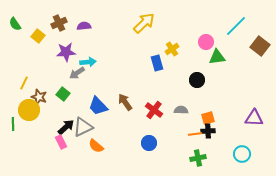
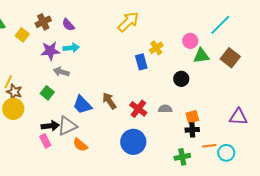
purple semicircle: (84, 26) -> (68, 25), turned -128
brown square: (260, 46) -> (230, 58), moved
cyan arrow: (88, 62) -> (71, 48), moved
gray arrow: (77, 73) -> (61, 72), turned 49
brown star: (39, 97) -> (14, 92), moved
black arrow: (66, 127) -> (50, 126), turned 36
orange line: (195, 134) -> (209, 146), moved
blue circle: (149, 143) -> (133, 142), size x1.6

